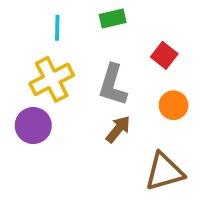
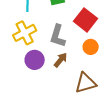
red square: (164, 55) -> (86, 20), size x1.6
purple circle: (33, 126) -> (35, 60), moved

